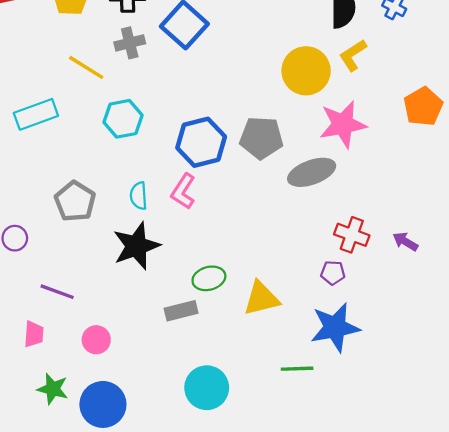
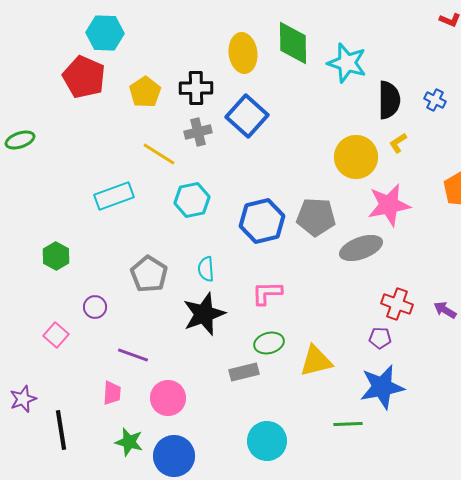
yellow L-shape: (353, 55) -> (398, 143), size x0.7
pink L-shape: (183, 191) -> (267, 293), moved, turned 56
pink circle: (96, 340) -> (168, 398), size x1.4

